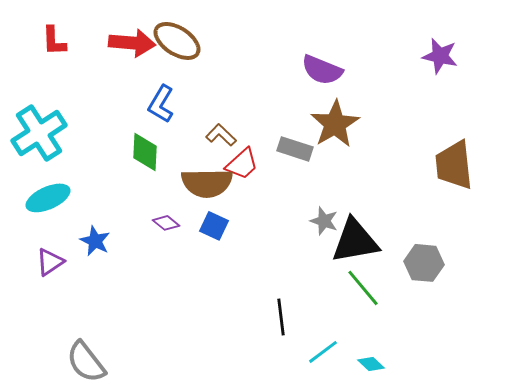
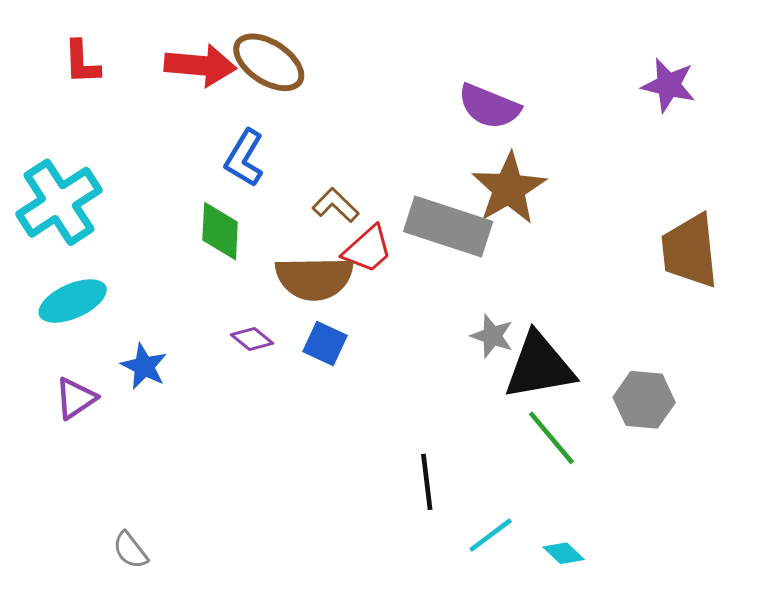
gray rectangle: (295, 149) -> (448, 226), size x1.6
gray semicircle: (86, 362) -> (130, 550), size x0.6

